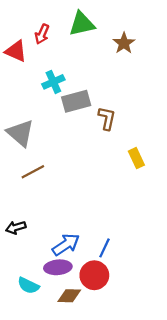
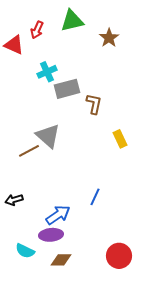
gray triangle: (20, 133) -> (48, 136), moved
blue line: (105, 248) -> (95, 197), moved
red circle: (94, 275) -> (119, 256), moved

